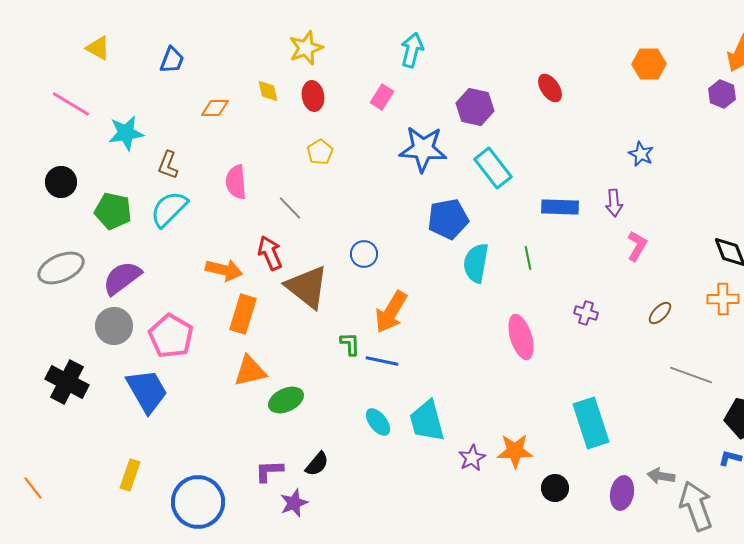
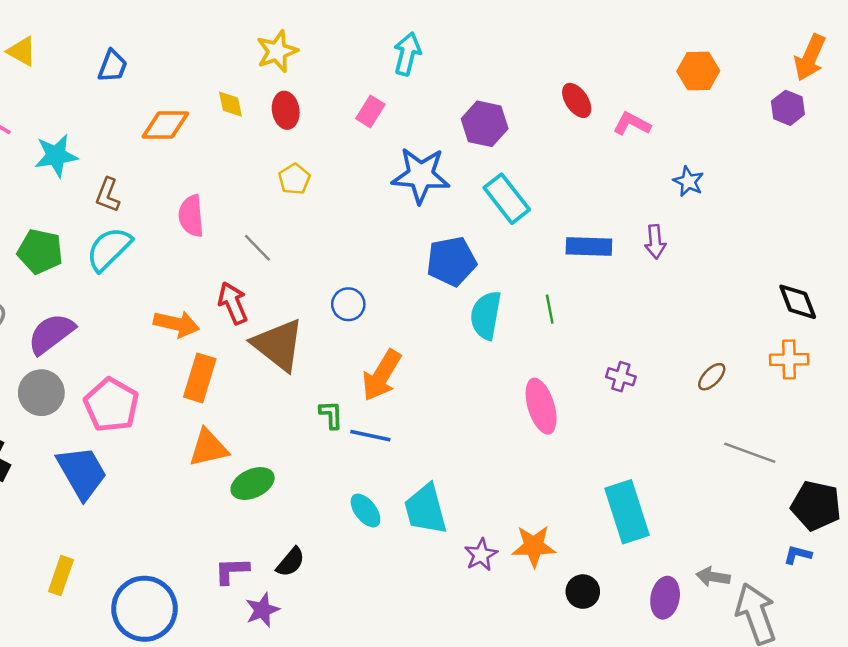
orange diamond: (215, 108) -> (165, 125), size x1.4
pink L-shape: (637, 246) -> (632, 124), moved, turned -92

